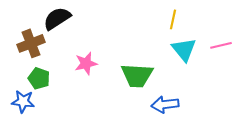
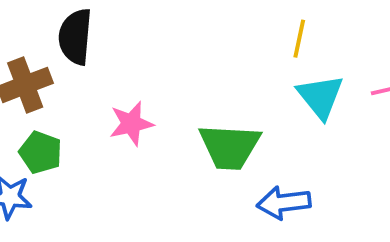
black semicircle: (57, 18) -> (75, 37), turned -52

